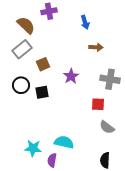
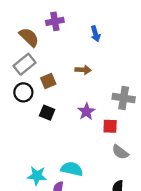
brown arrow: (96, 47) -> (83, 70), moved
purple star: (71, 76) -> (86, 112), moved
black circle: (21, 85) -> (23, 92), moved
black square: (42, 92) -> (47, 113), turned 32

